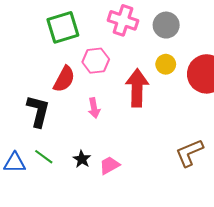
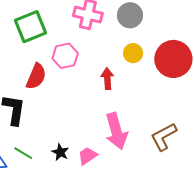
red arrow: (137, 88) -> (107, 79), size x0.6
pink arrow: (94, 108) -> (116, 131), moved, size x1.8

